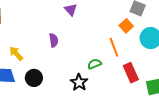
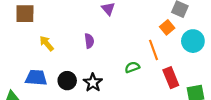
yellow arrow: (16, 53) -> (47, 43), moved
black star: (79, 82) -> (93, 83), moved

